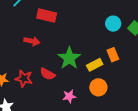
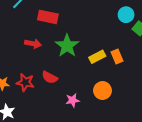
cyan circle: (113, 24) -> (126, 15), moved
green star: (69, 58) -> (67, 46), moved
yellow rectangle: (95, 65) -> (97, 57), moved

